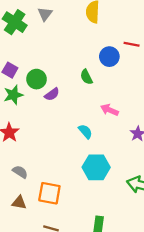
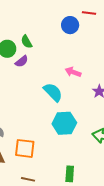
green semicircle: (86, 77) -> (27, 42), moved
cyan semicircle: (85, 131) -> (53, 92), size x1.5

